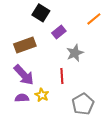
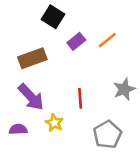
orange line: (94, 19) -> (107, 40), moved
gray star: (75, 53) -> (124, 89), moved
purple semicircle: (22, 98) -> (18, 129), moved

